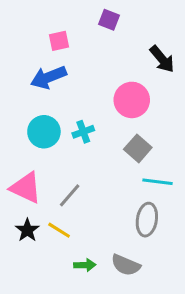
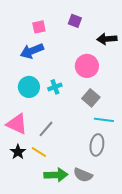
purple square: (109, 20) -> (75, 21), moved
black arrow: (162, 59) -> (107, 39), turned 126
green arrow: (85, 265) -> (56, 175), size x1.6

